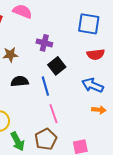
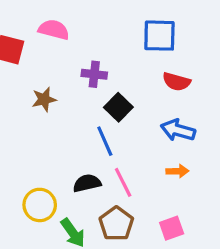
red semicircle: (96, 54) -> (176, 82), turned 30
black semicircle: (20, 81) -> (87, 183), moved
orange arrow: (99, 110) -> (177, 171), moved

